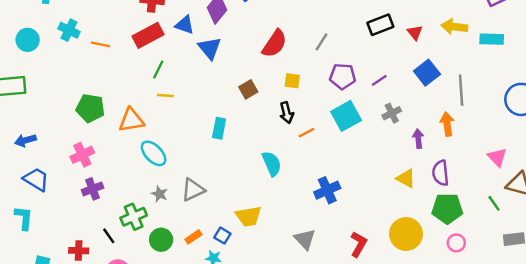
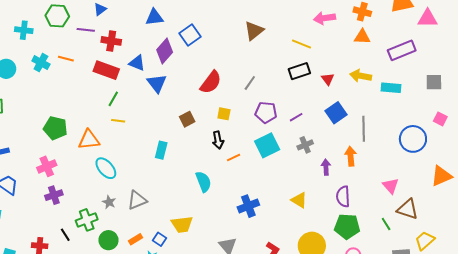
red rectangle: (148, 35) -> (106, 70), turned 45
orange line: (100, 44) -> (66, 59), moved
yellow triangle: (406, 178) -> (299, 200), moved

